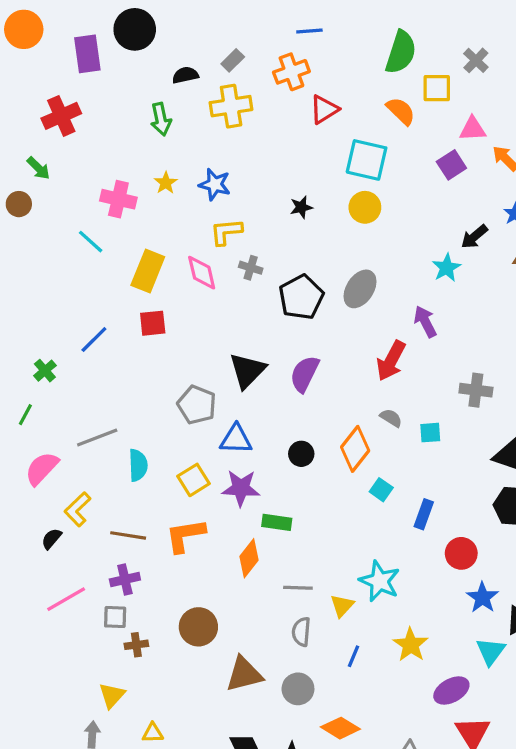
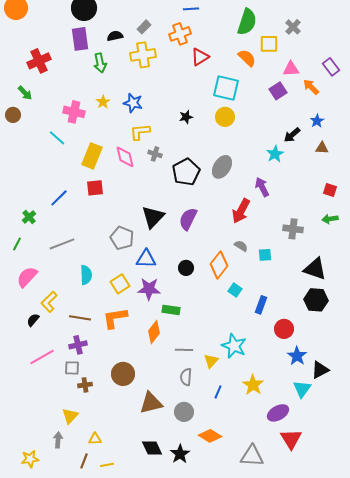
purple rectangle: (87, 54) -> (80, 39), moved
gray line: (97, 437) -> (62, 244), moved

